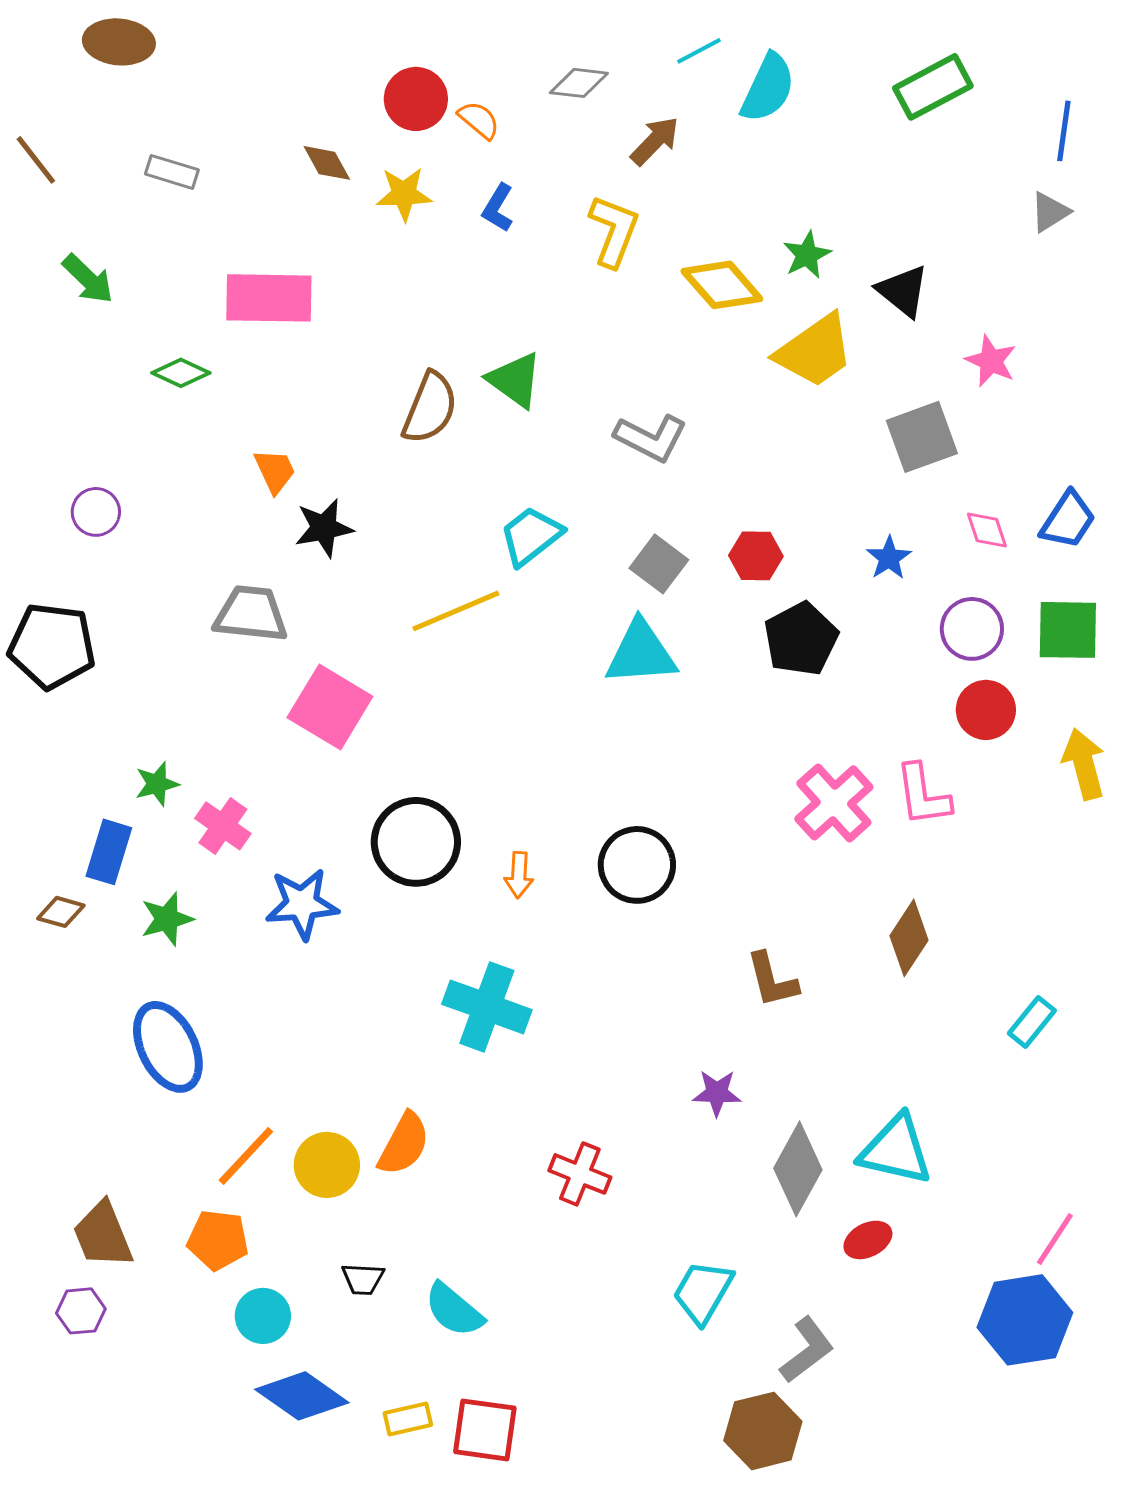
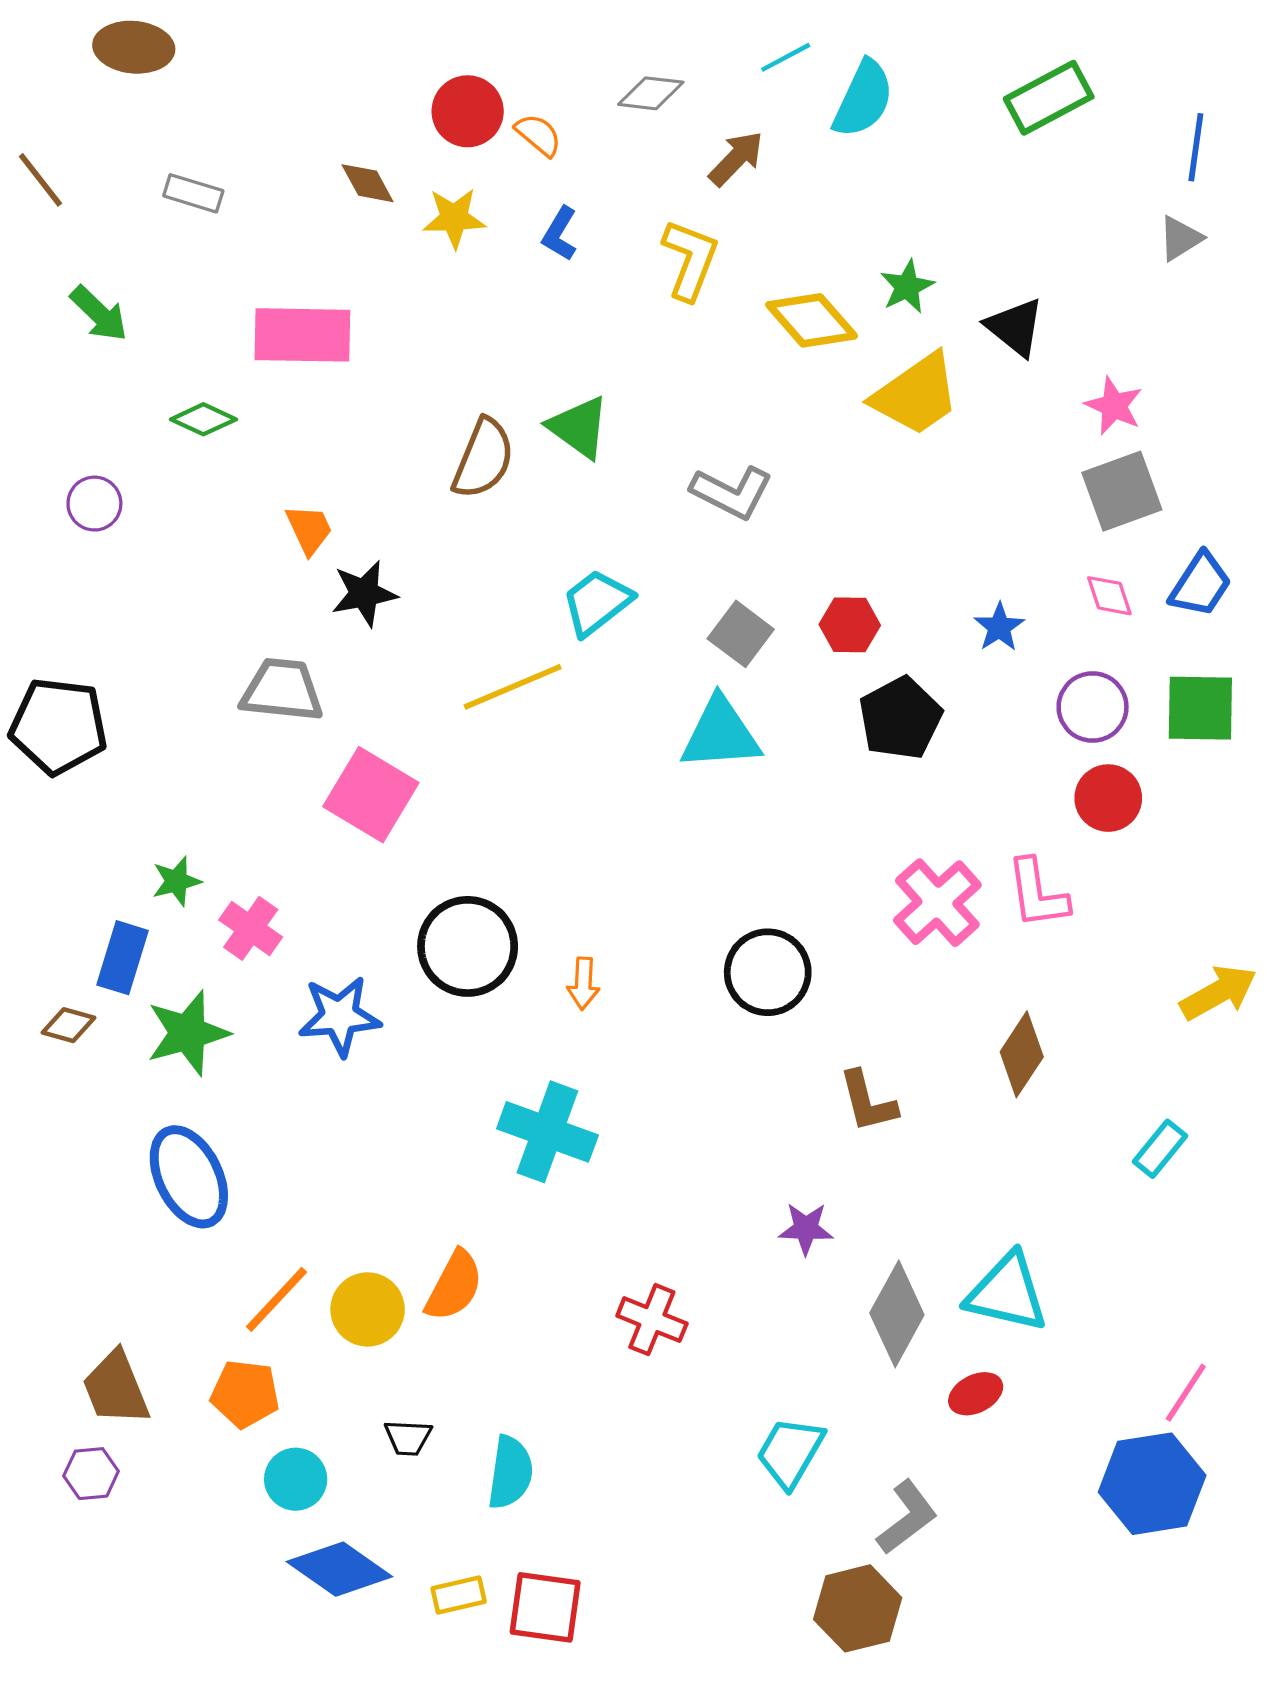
gray square: (922, 437) -> (1122, 491), moved
purple circle: (96, 512) -> (94, 504), moved
yellow arrow: (1084, 764) -> (1218, 992), moved, turned 76
black circle: (637, 865) -> (768, 972), moved
green star: (167, 919) -> (188, 1033), size x1.4
cyan semicircle: (454, 1310) -> (510, 1472), turned -122

